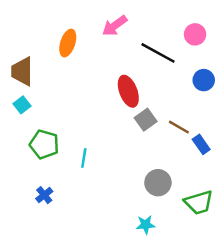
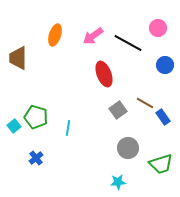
pink arrow: (115, 26) -> (93, 36), moved
cyan square: (22, 105) -> (14, 126), moved
gray square: (146, 120) -> (118, 110), moved

